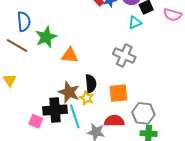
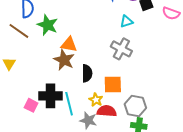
cyan triangle: (135, 23) -> (126, 21), moved
green star: (46, 37) -> (48, 25), turned -30
brown star: (69, 92) -> (64, 60), moved
yellow star: (87, 98) -> (96, 100), moved

